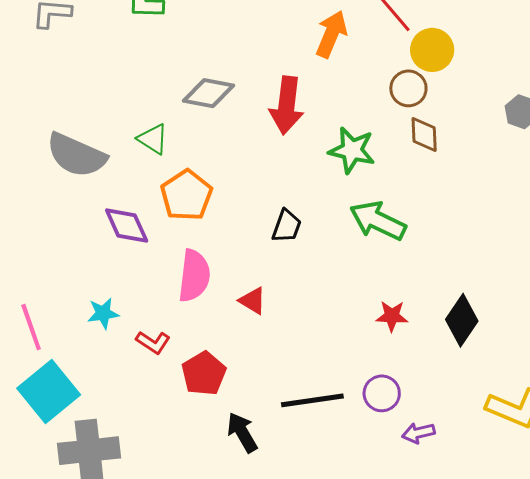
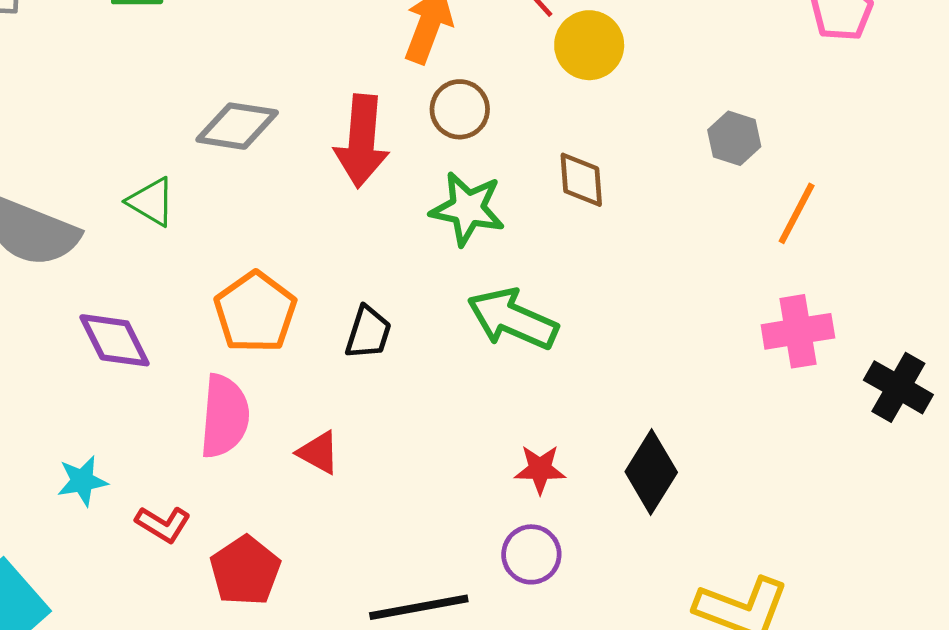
brown circle: (408, 88) -> (460, 109), moved
orange pentagon: (186, 195) -> (255, 312), moved
purple circle: (382, 393) -> (531, 554), moved

